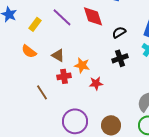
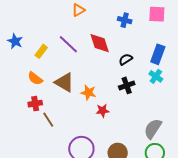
brown triangle: (58, 55) -> (64, 82), size x1.5
red cross: (64, 76) -> (35, 104), moved

